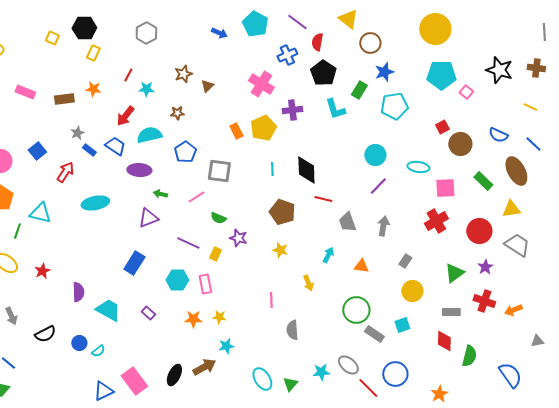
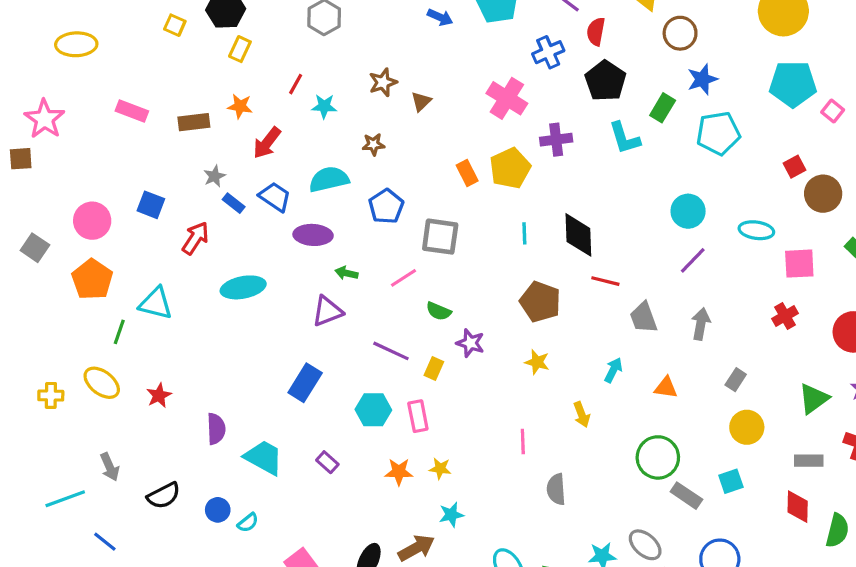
red arrow: (125, 116) -> (267, 143), moved
blue square: (37, 151) -> (151, 205), turned -30
red cross: (436, 221) -> (785, 316), size x0.7

